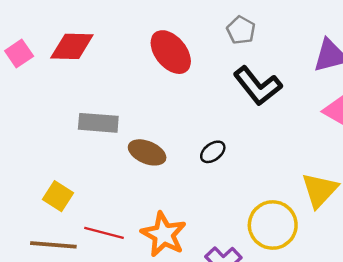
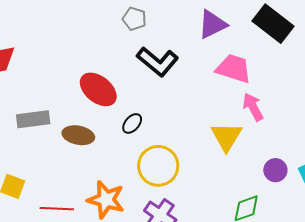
red ellipse: (171, 52) -> (98, 89), moved
yellow circle: (273, 225) -> (158, 166), moved

